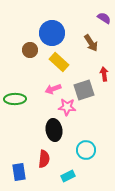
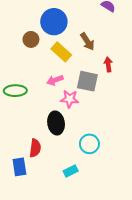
brown arrow: (91, 43) -> (87, 42), moved
gray square: (84, 90) -> (87, 81), turned 30
red semicircle: (44, 159) -> (35, 148), moved

